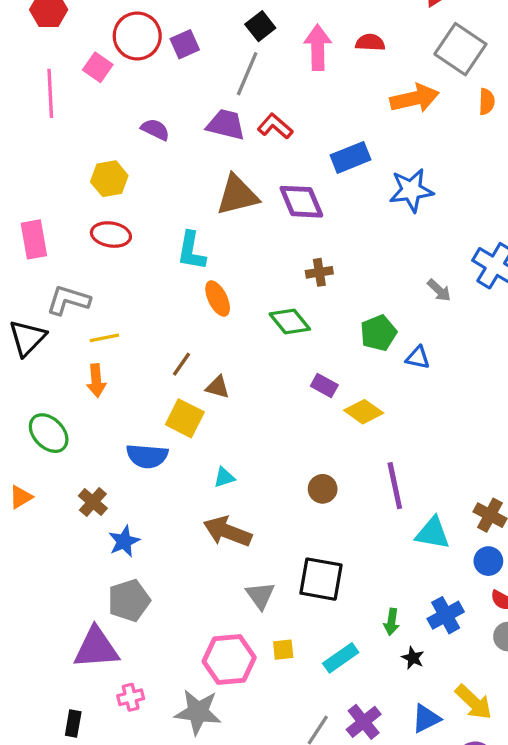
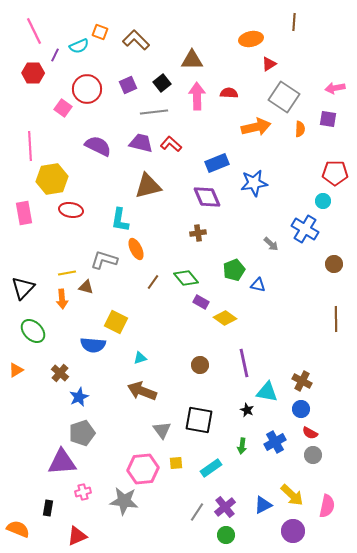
purple square: (185, 44) -> (128, 85), moved
gray line: (247, 74) -> (154, 112), turned 60
pink line: (50, 93) -> (30, 146), moved
purple semicircle: (155, 130) -> (98, 146), size x1.5
yellow hexagon: (109, 179) -> (52, 179), moved, size x1.4
purple diamond: (301, 202) -> (207, 197), moved
gray L-shape: (68, 300) -> (104, 260), moved
green diamond: (290, 321) -> (186, 278), moved
black triangle: (27, 338) -> (23, 288), moved
brown line: (182, 364) -> (153, 282), moved
brown triangle: (218, 387) -> (86, 287), moved
black star: (413, 658) -> (247, 410), moved

